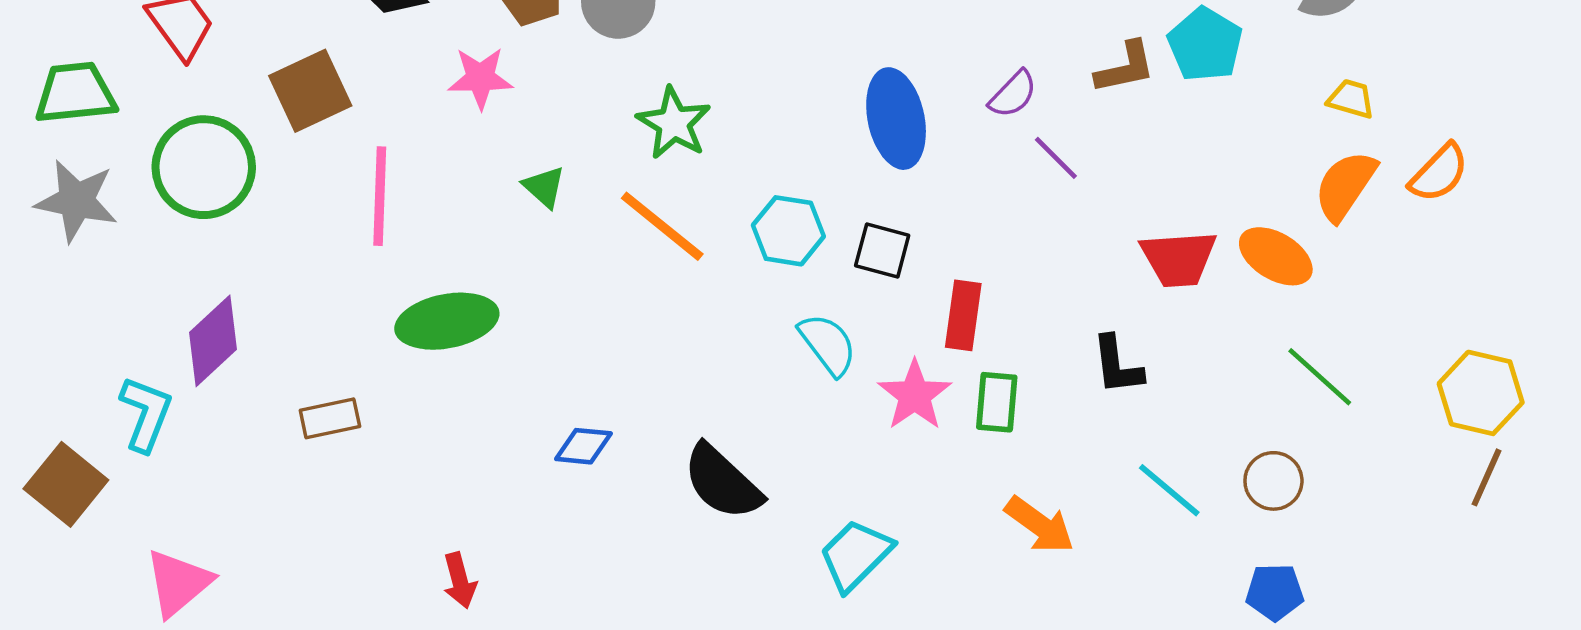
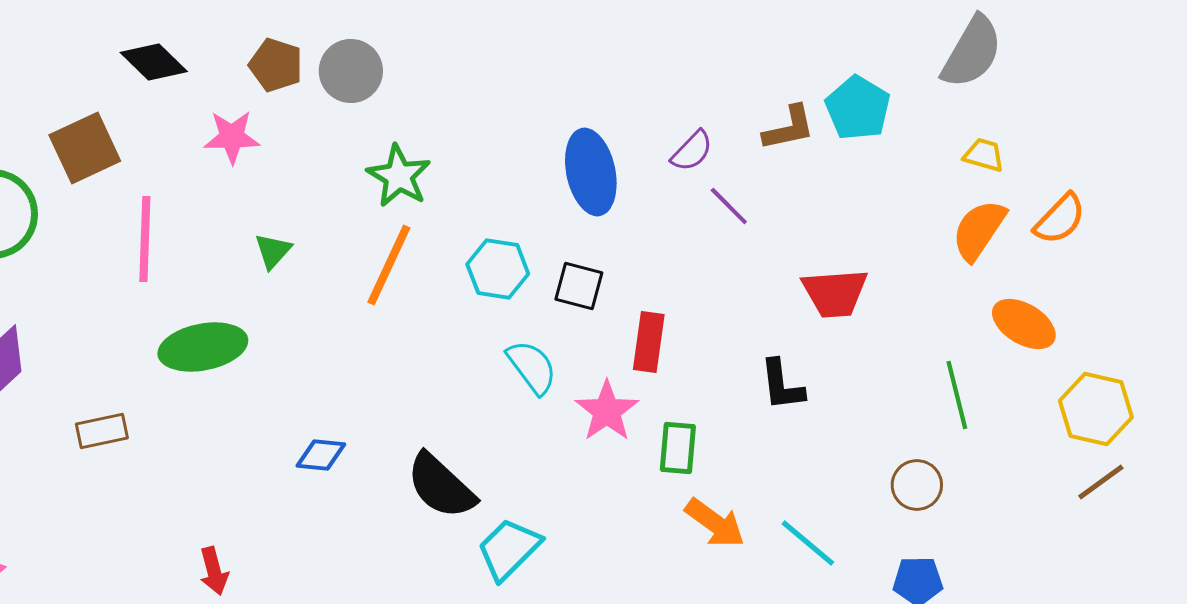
green triangle: (544, 187) -> (273, 251), moved, turned 30
orange line: (662, 226) -> (389, 265), turned 76
orange ellipse: (1276, 256) -> (1024, 324), moved
green line: (1320, 377) -> (957, 395), turned 34
green rectangle: (997, 402) -> (678, 448), moved
brown line: (1486, 477) -> (1101, 482), turned 30
cyan line: (1169, 490) -> (808, 543), moved
cyan trapezoid: (856, 555) -> (509, 549), moved

